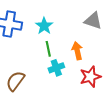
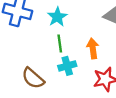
brown semicircle: (15, 81) -> (33, 78), moved, turned -90

